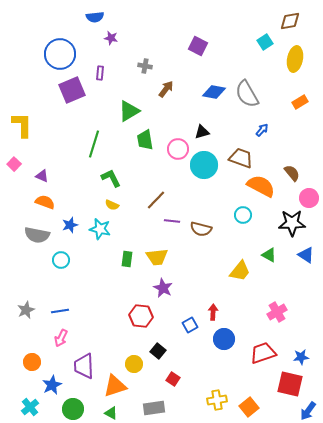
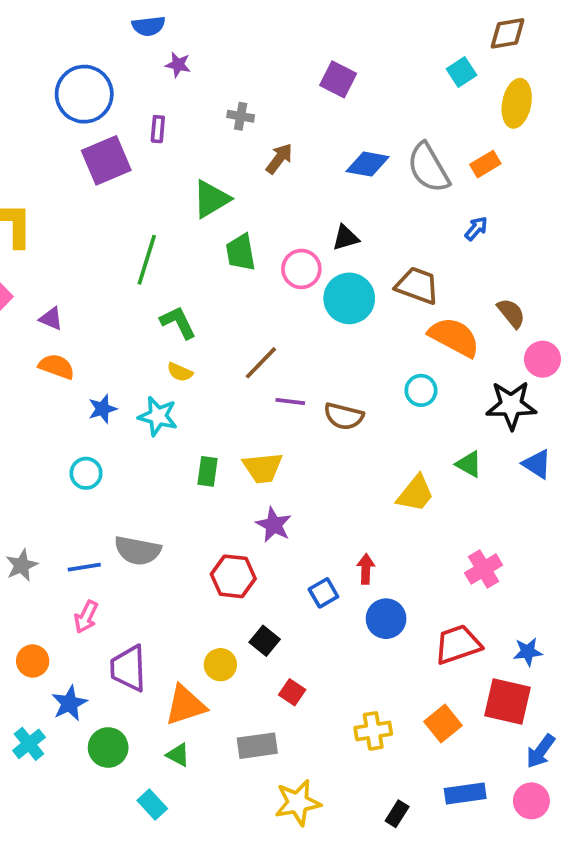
orange rectangle: (300, 102) -> (485, 164), moved
blue arrow: (262, 130) -> (476, 228), moved
gray semicircle: (37, 235) -> (138, 551), moved
orange square: (249, 407) -> (443, 724), moved

